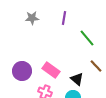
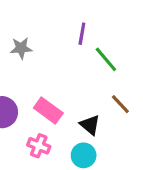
gray star: (32, 18) -> (21, 48), moved
purple line: (64, 18) -> (82, 34), moved

